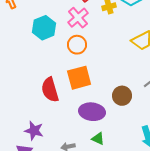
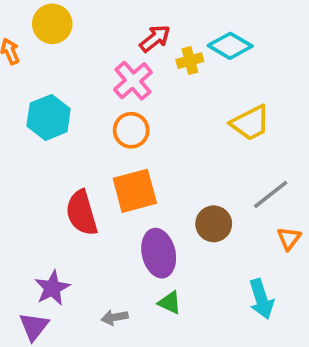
cyan hexagon: (44, 28) -> (49, 117), moved
purple ellipse: (92, 112) -> (159, 253), turned 70
purple star: (34, 131) -> (52, 288), turned 30

